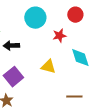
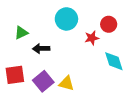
red circle: (75, 15) -> (109, 24), moved
yellow triangle: (48, 67) -> (66, 83), moved

